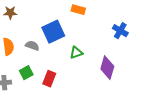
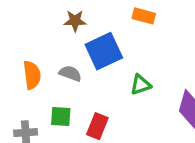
brown star: (10, 13) -> (75, 21), moved
green square: (26, 73) -> (61, 117), turned 32

